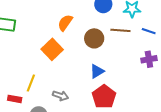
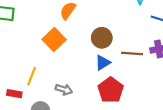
brown line: (120, 30) -> (132, 53), moved
brown circle: (94, 38) -> (102, 38), moved

